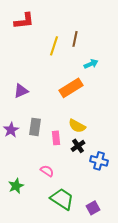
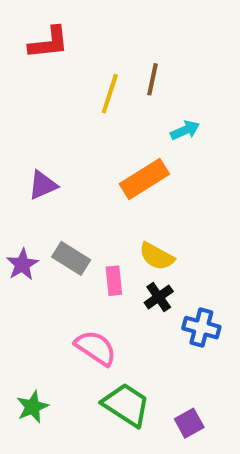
gray rectangle: (35, 127) -> (71, 258), turned -66
pink semicircle: (47, 171) -> (96, 348), size x1.5
green star: (16, 186) -> (33, 407), moved

